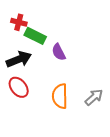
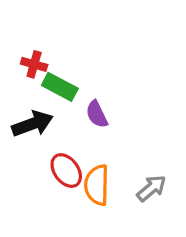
red ellipse: (19, 87) -> (66, 171), moved

